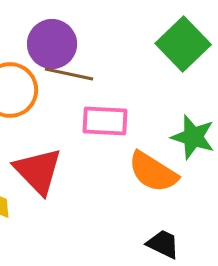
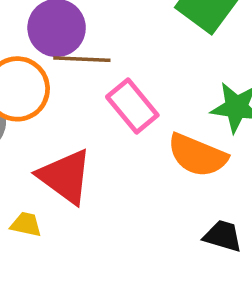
pink rectangle: (105, 121) -> (132, 106), turned 57

